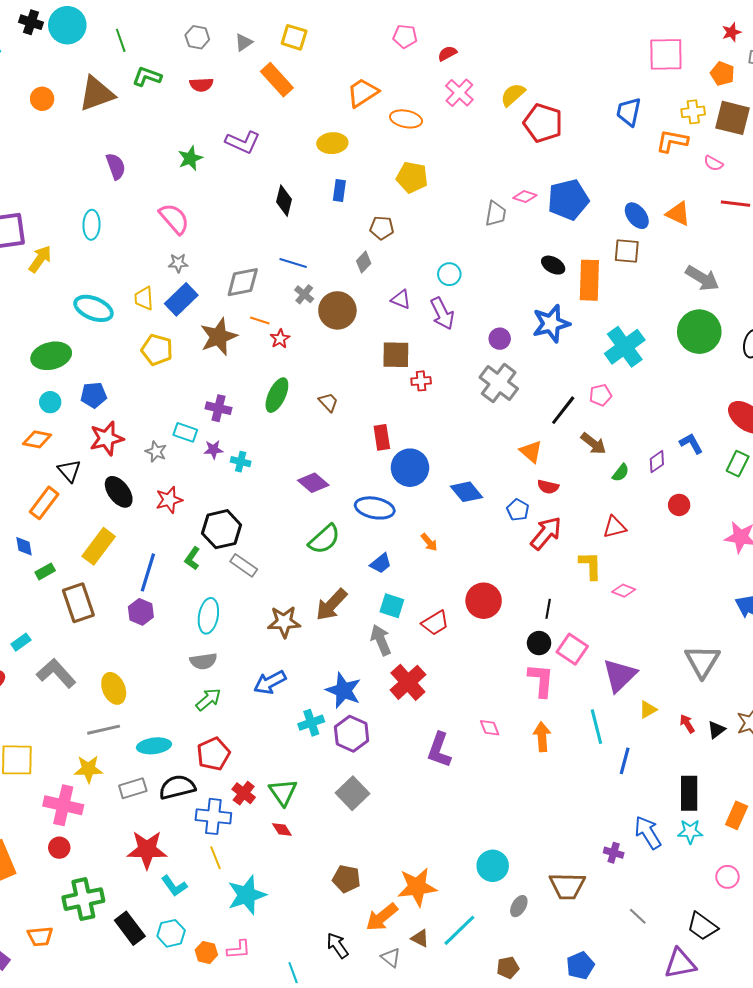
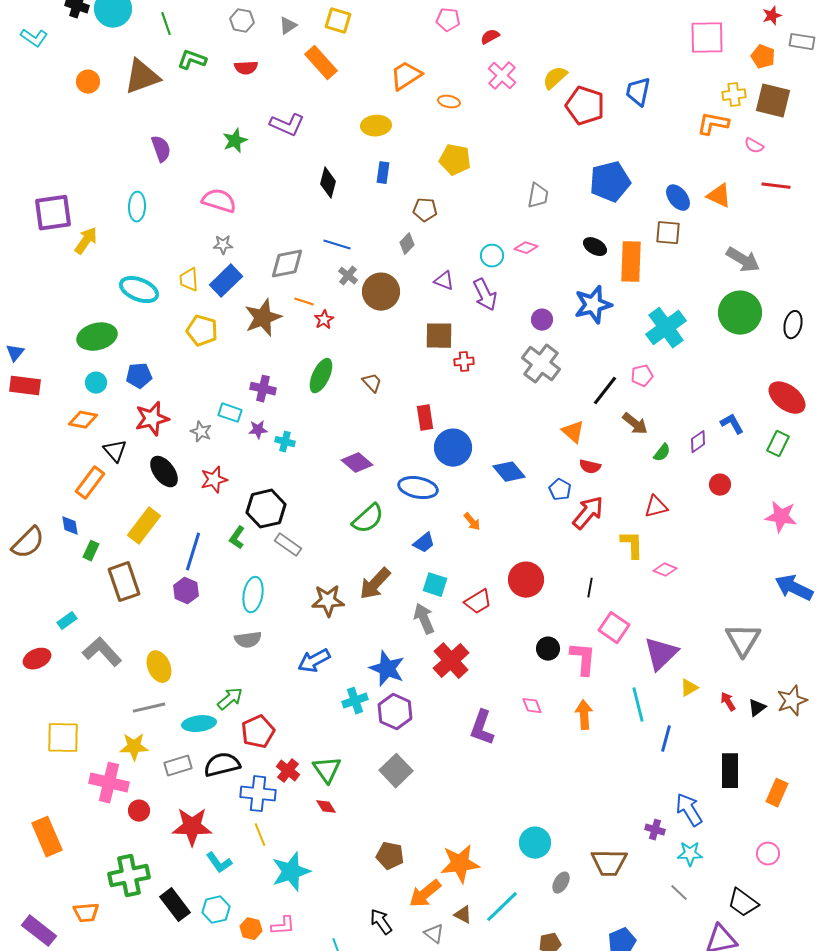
blue trapezoid: (629, 112) -> (638, 92), moved
orange ellipse: (406, 119) -> (449, 102), size x0.7
pink diamond: (525, 197) -> (526, 248), moved
pink semicircle: (174, 219) -> (219, 201), turned -32
green rectangle: (45, 571) -> (91, 551), turned -36
black circle: (539, 643) -> (548, 649), moved
green arrow: (208, 699) -> (230, 699), moved
cyan star: (690, 832) -> (690, 854), moved
red circle: (59, 848) -> (139, 811), moved

